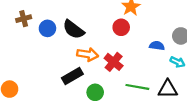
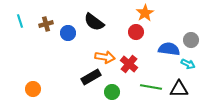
black semicircle: (73, 29) -> (94, 22), moved
blue semicircle: (157, 46) -> (169, 49), size x1.5

